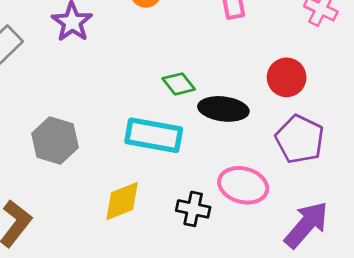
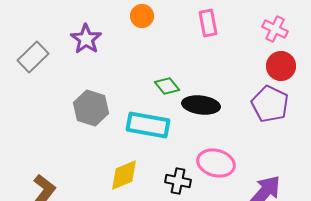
red circle: (287, 77) -> (281, 66), moved
purple pentagon: (300, 139) -> (270, 104), moved
gray hexagon: (55, 141) -> (91, 108), moved

